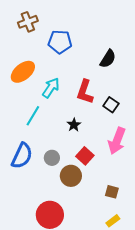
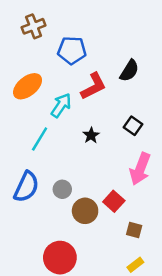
red L-shape: (85, 92) -> (93, 86), moved, turned -135
black star: (74, 125) -> (91, 135), moved
red square: (85, 156) -> (114, 201), moved

